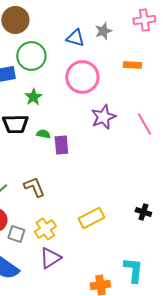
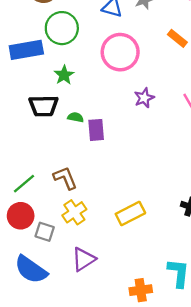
orange rectangle: (132, 65) -> (177, 38), turned 36
purple star: (103, 117) -> (144, 98), size x0.7
yellow cross: (45, 229) -> (74, 212), moved

